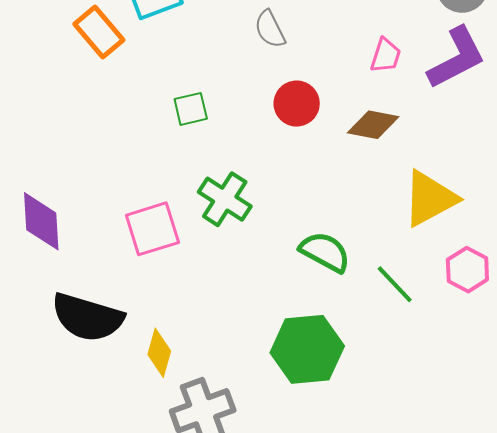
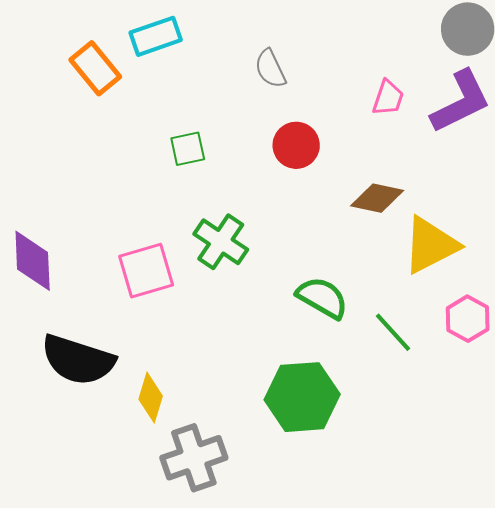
brown diamond: (373, 125) -> (377, 198), moved

